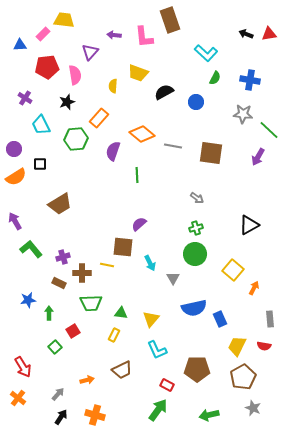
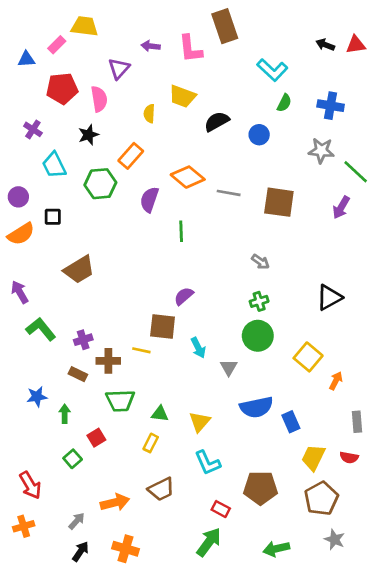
orange arrow: (87, 380) -> (115, 502), size x1.5
orange cross: (18, 398) -> (24, 526), turned 35

